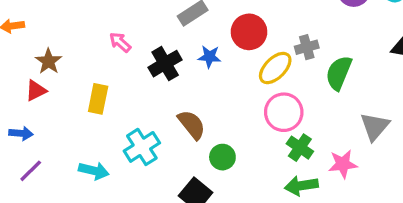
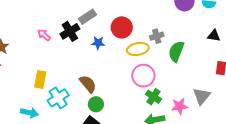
black cross: (165, 64) -> (70, 31), moved
yellow ellipse: (275, 68) -> (138, 49), turned 35
yellow rectangle: (98, 99) -> (40, 79), moved
gray triangle: (375, 127) -> (202, 96), moved
green circle: (222, 157) -> (96, 104), moved

